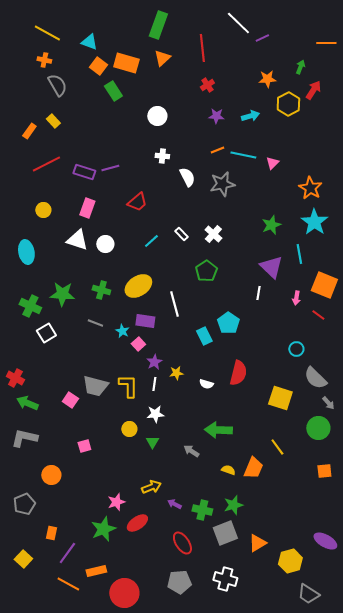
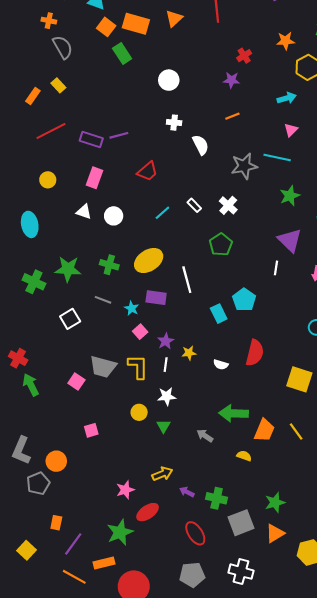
red cross: (207, 85) -> (244, 56), moved
cyan arrow: (250, 116) -> (287, 98), moved
cyan line: (243, 155) -> (277, 158), moved
gray star: (222, 184) -> (244, 166), moved
white triangle: (77, 240) -> (84, 212), size x0.7
white square: (46, 333) -> (70, 319), moved
pink square: (138, 344) -> (140, 332), moved
green arrow: (27, 403) -> (31, 385), turned 40
gray L-shape: (24, 438) -> (21, 451), moved, turned -80
orange trapezoid: (253, 468) -> (264, 430), moved
gray pentagon: (24, 504) -> (38, 483), moved
green star: (233, 505) -> (275, 503), moved
green star: (103, 529) -> (120, 532), moved

